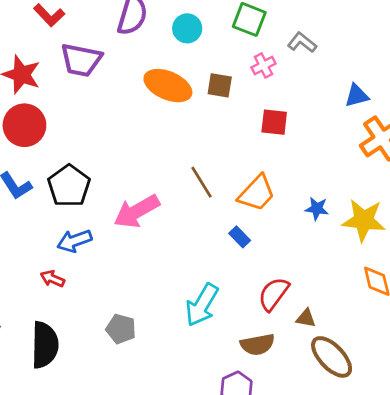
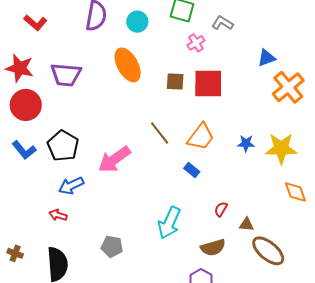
purple trapezoid: (81, 60) -> (66, 75), moved
brown square: (220, 85) -> (175, 82), moved
orange ellipse: (168, 86) -> (128, 65), turned 44
red square: (274, 122) -> (208, 84), size x1.5
red semicircle: (274, 294) -> (221, 209), size x0.6

